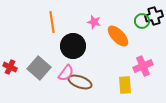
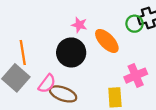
orange line: (52, 22) -> (23, 52), moved
black circle: (73, 46) -> (71, 52), moved

